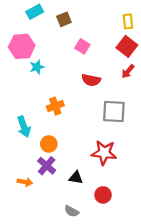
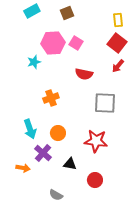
brown square: (64, 19) -> (67, 13), moved
pink hexagon: (22, 46) -> (53, 43), moved
cyan arrow: (24, 127) -> (30, 129), moved
orange circle: (49, 144) -> (58, 133), moved
gray semicircle: (72, 211) -> (56, 195), moved

